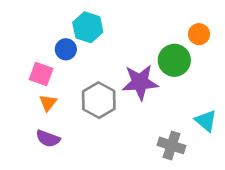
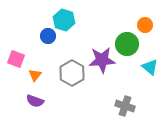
pink square: (41, 74) -> (16, 59), moved
cyan triangle: (206, 121) -> (150, 67), moved

